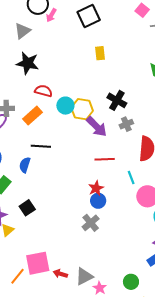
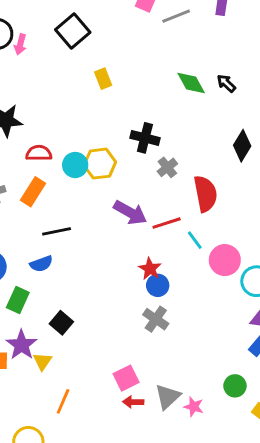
purple arrow: (97, 127) -> (130, 213), moved
red line: (105, 159) -> (167, 223), moved
blue semicircle: (25, 165) -> (41, 264), turned -112
pink square: (38, 263) -> (126, 378), moved, size x0.7
orange line: (17, 276) -> (63, 401), moved

